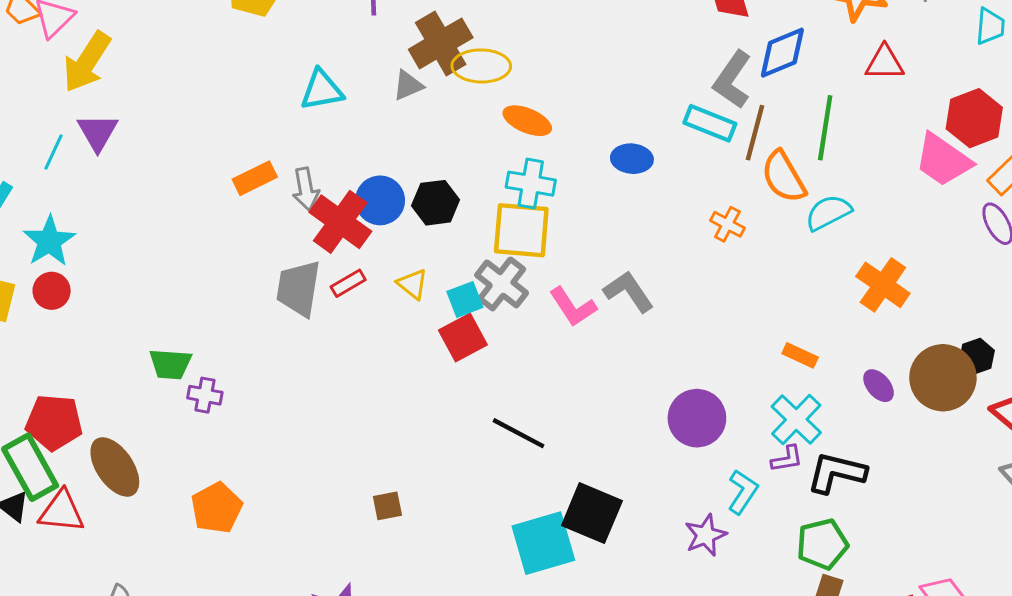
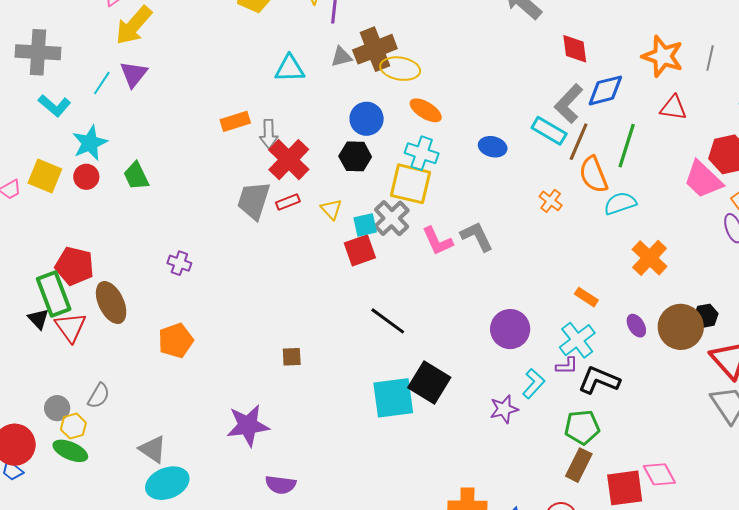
gray triangle: (408, 85) -> (341, 57), moved
blue circle: (380, 200) -> (367, 119), moved
green trapezoid: (170, 364) -> (136, 176), moved, turned 52
red triangle: (62, 512) -> (71, 327), turned 40

